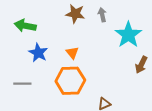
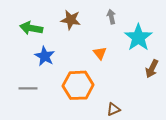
brown star: (75, 14) -> (71, 20), moved
orange triangle: (72, 53) -> (100, 53), moved

